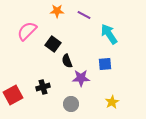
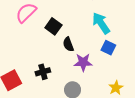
cyan arrow: (109, 34) -> (101, 23), moved
blue square: (105, 64) -> (108, 48), turned 32

